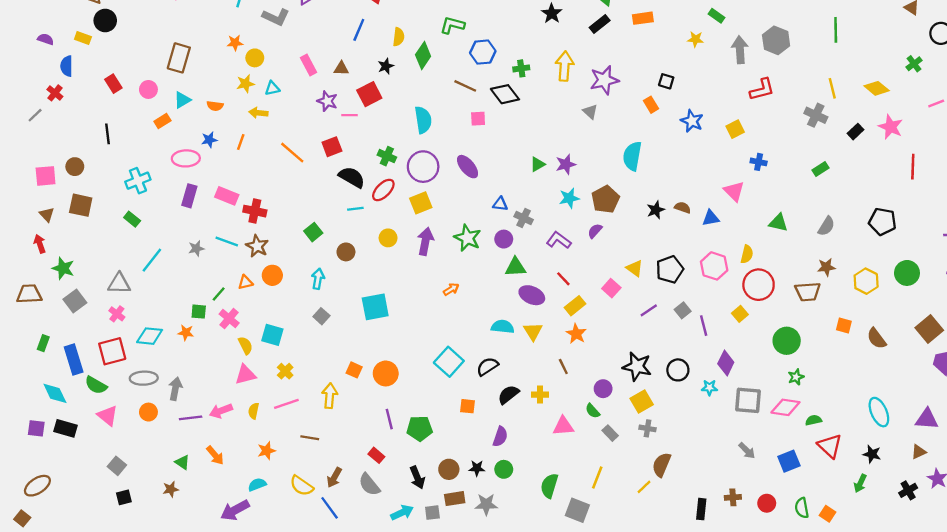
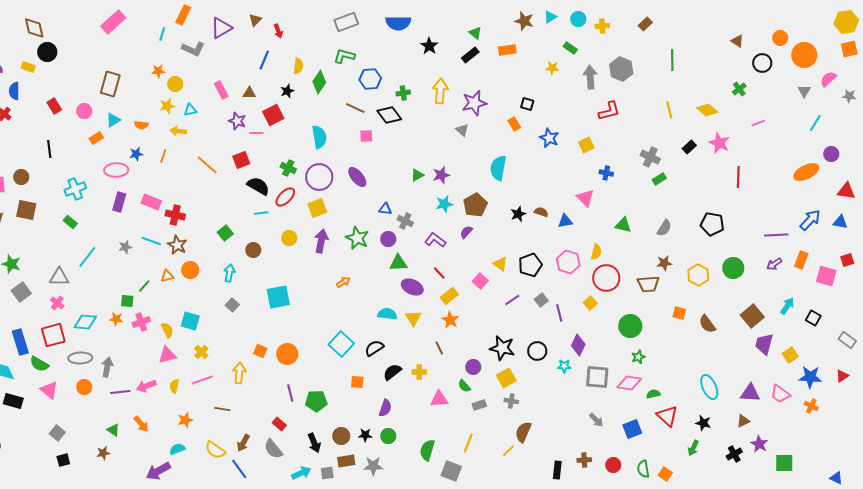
gray cross: (816, 115) -> (650, 157), moved
pink cross: (229, 319) -> (141, 322), moved, turned 30
gray rectangle: (610, 433) -> (479, 405), turned -64

